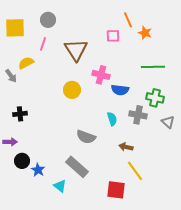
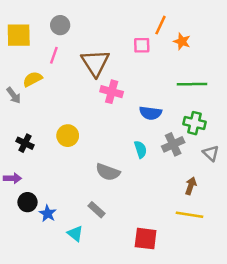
orange line: (128, 20) -> (161, 25), turned 49
pink cross: (101, 75) -> (112, 92), moved
yellow circle: (72, 90) -> (68, 136), moved
black cross: (20, 114) -> (25, 143), turned 32
gray cross: (138, 115) -> (173, 144), turned -36
brown arrow: (126, 147) -> (191, 186), moved, turned 96
gray rectangle: (77, 167) -> (97, 210), size x0.6
yellow line: (135, 171) -> (189, 215), moved, turned -45

